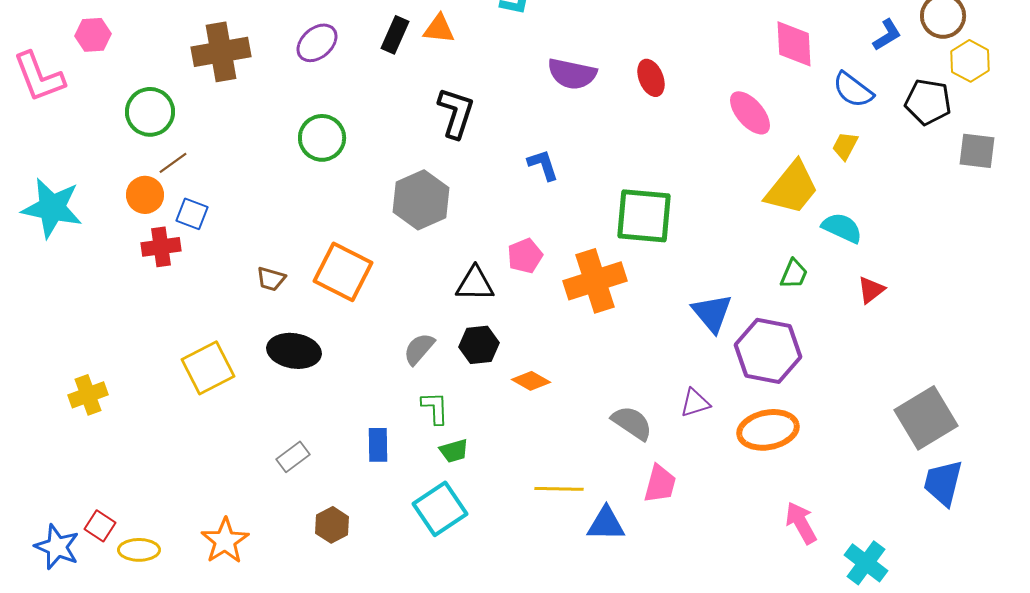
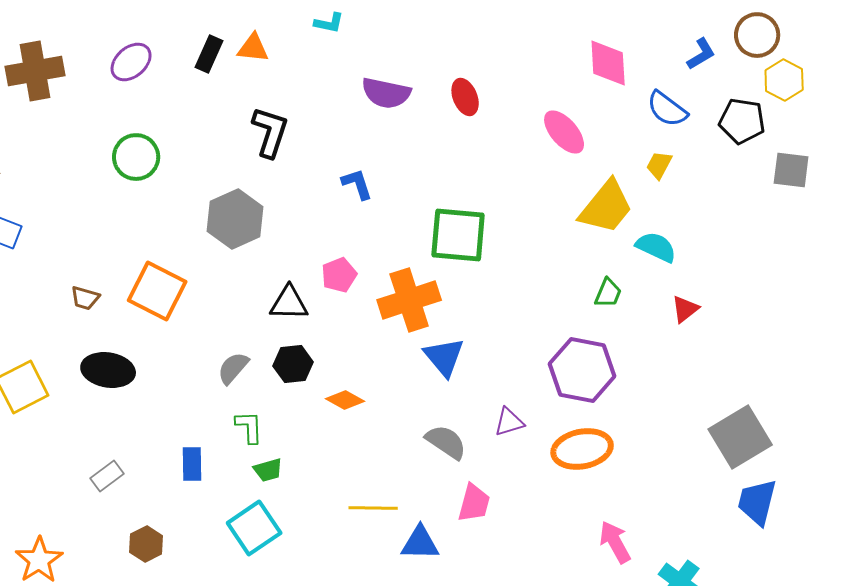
blue triangle: (712, 313) -> (444, 357), moved

